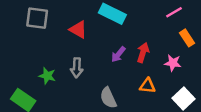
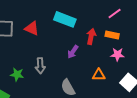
red triangle: (78, 29) -> (32, 28), moved
orange rectangle: (187, 38) -> (112, 35), moved, turned -40
red arrow: (143, 53) -> (91, 36), moved

